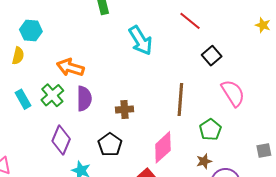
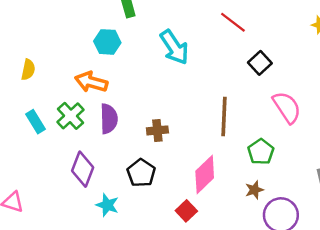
cyan hexagon: (31, 31) -> (107, 42), moved

